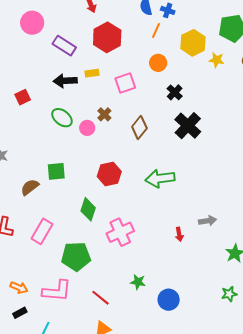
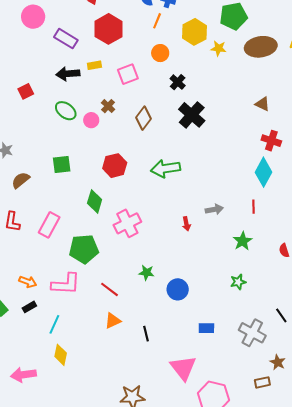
brown semicircle: (30, 187) -> (21, 180), moved

